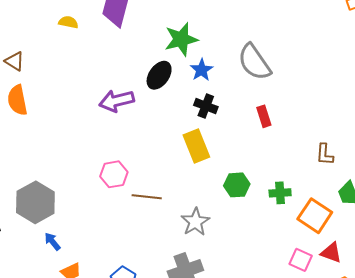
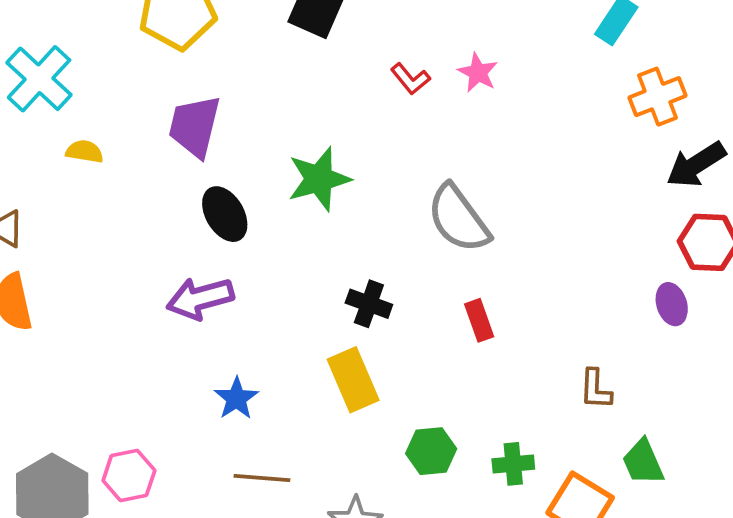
yellow semicircle: (68, 22) -> (85, 152), moved
blue star: (201, 70) -> (236, 398), moved
black ellipse: (159, 75) -> (225, 214), moved, turned -64
pink hexagon: (114, 174) -> (129, 475), moved

